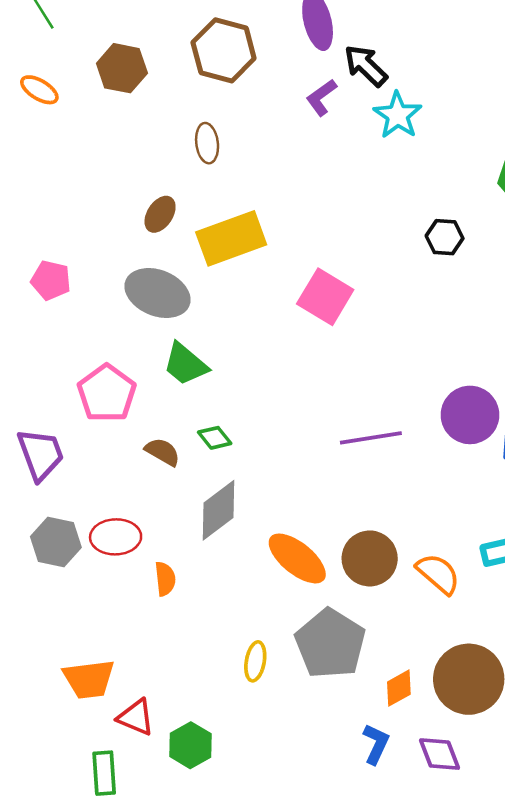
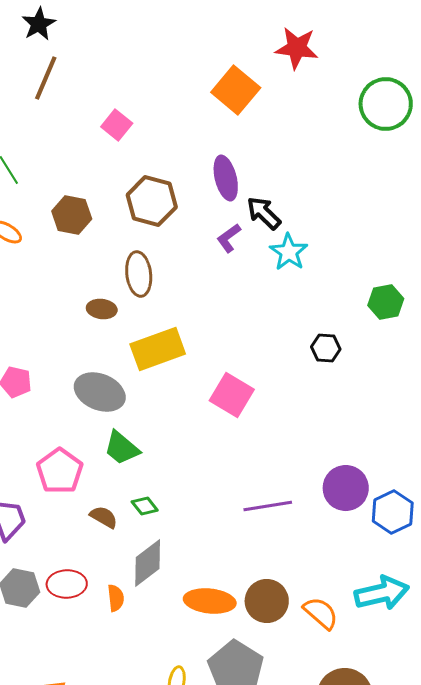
brown ellipse: (207, 143) -> (139, 274), size x1.4
brown ellipse: (160, 214) -> (102, 309), moved, turned 64
orange ellipse: (297, 558) -> (210, 601), turned -33
orange semicircle: (165, 579) -> (116, 598), moved

